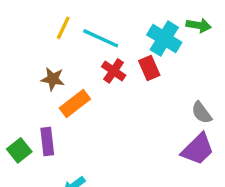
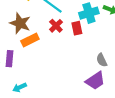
cyan cross: (164, 39) -> (89, 13), turned 30
brown star: (53, 79) -> (20, 23), size x1.5

